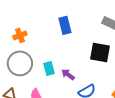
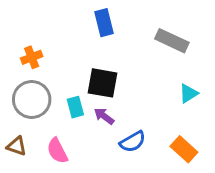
blue rectangle: (65, 25) -> (104, 23), moved
black square: (100, 52) -> (103, 83), moved

